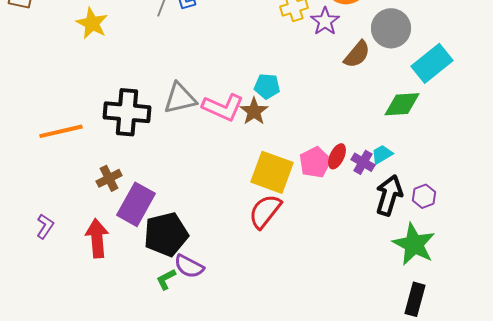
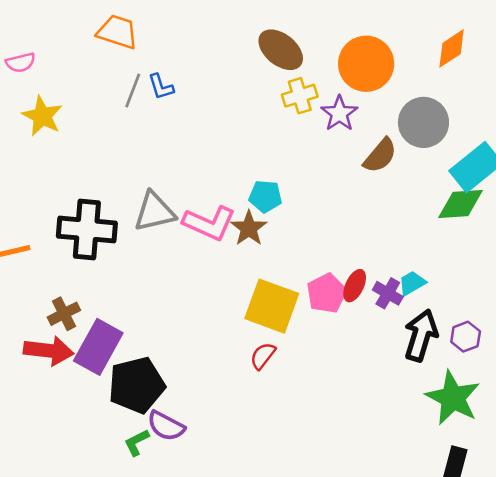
green diamond: (402, 104) -> (460, 204), moved
red semicircle: (265, 211) -> (263, 356), size x0.6
red arrow: (97, 238) -> (49, 351), moved, turned 102

